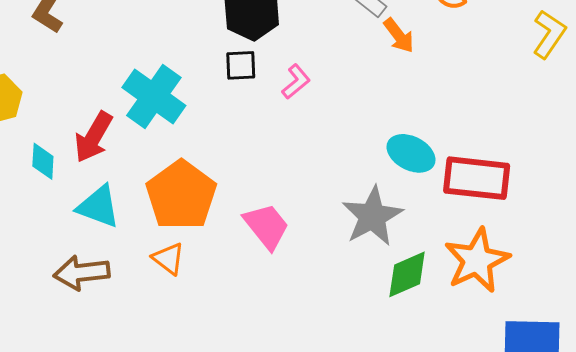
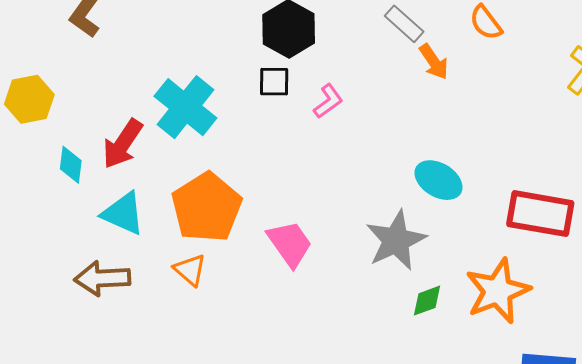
red rectangle: (477, 178) -> (540, 214), moved
green diamond: (407, 274) -> (427, 301), size x0.7

